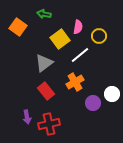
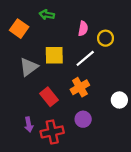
yellow square: (60, 39) -> (54, 55), moved, turned 36
gray triangle: (44, 63) -> (29, 67), moved
purple circle: (93, 103) -> (83, 119), moved

